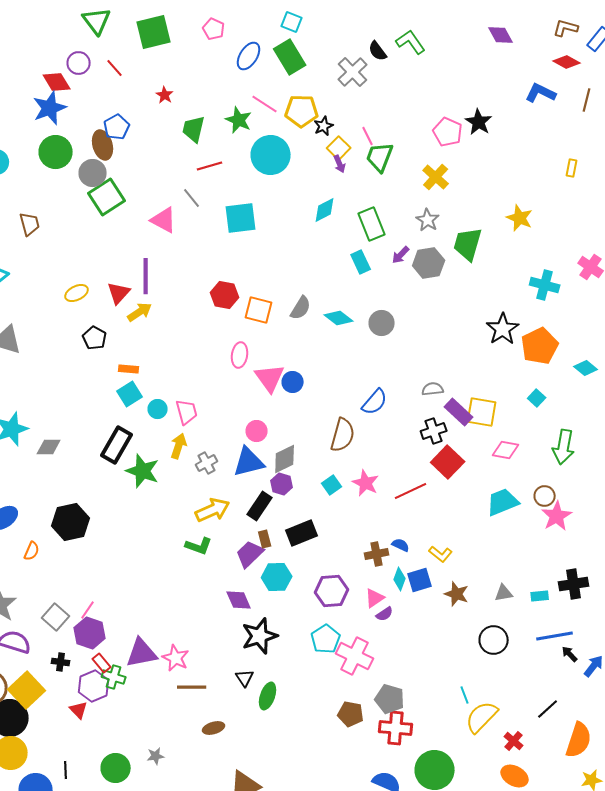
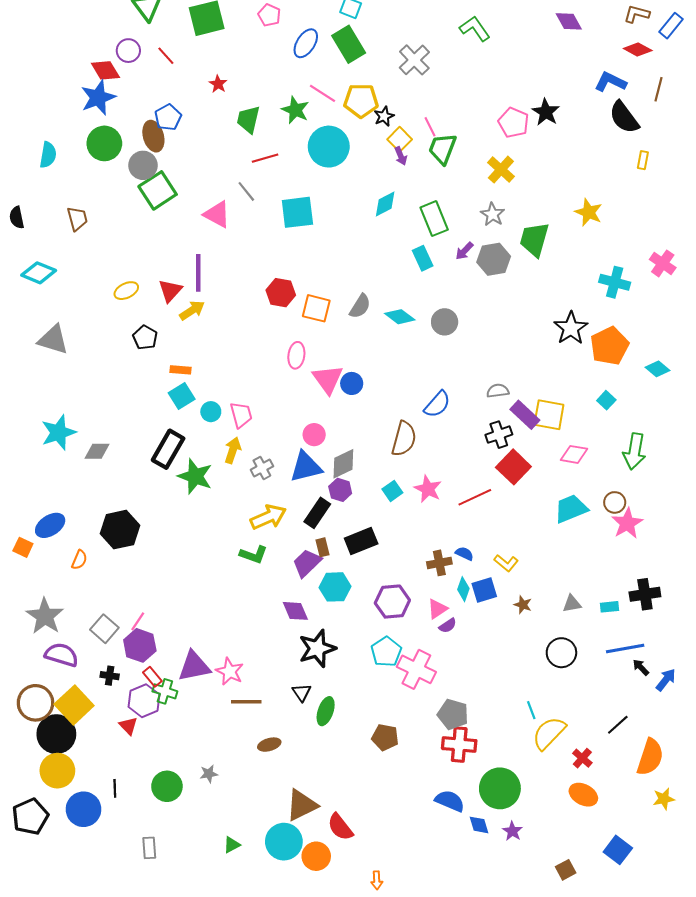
black semicircle: (378, 51) -> (624, 117), moved, size x1.6
brown star: (457, 594) -> (523, 605), size x0.7
brown pentagon: (351, 714) -> (385, 737), moved

